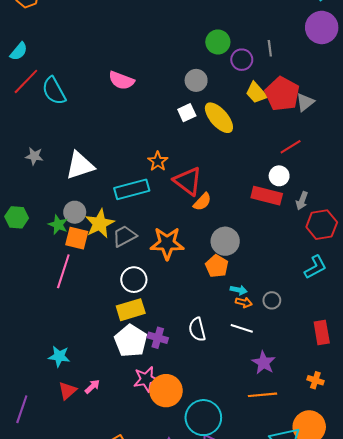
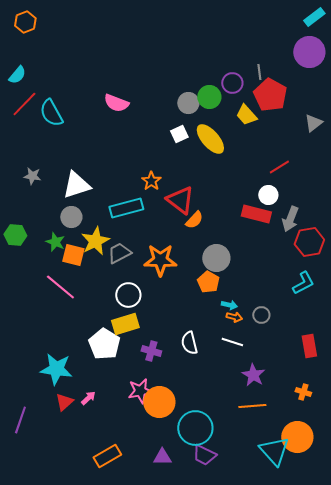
green circle: (218, 42) -> (209, 97), moved
red pentagon: (282, 94) -> (270, 95), moved
gray triangle: (305, 102) -> (313, 123), moved
gray arrow: (302, 201) -> (290, 219), size x1.4
gray circle: (75, 212) -> (71, 217), moved
pink line: (63, 271) -> (60, 287), turned -68
white pentagon: (131, 341) -> (104, 344), moved
cyan star: (59, 356) -> (56, 369), size x1.5

